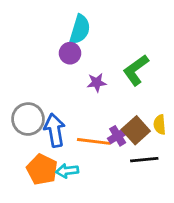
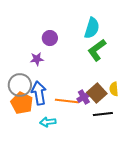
cyan semicircle: (80, 29) -> (92, 28), moved
purple star: (97, 83) -> (37, 59), moved
orange pentagon: (42, 169) -> (22, 103), moved

